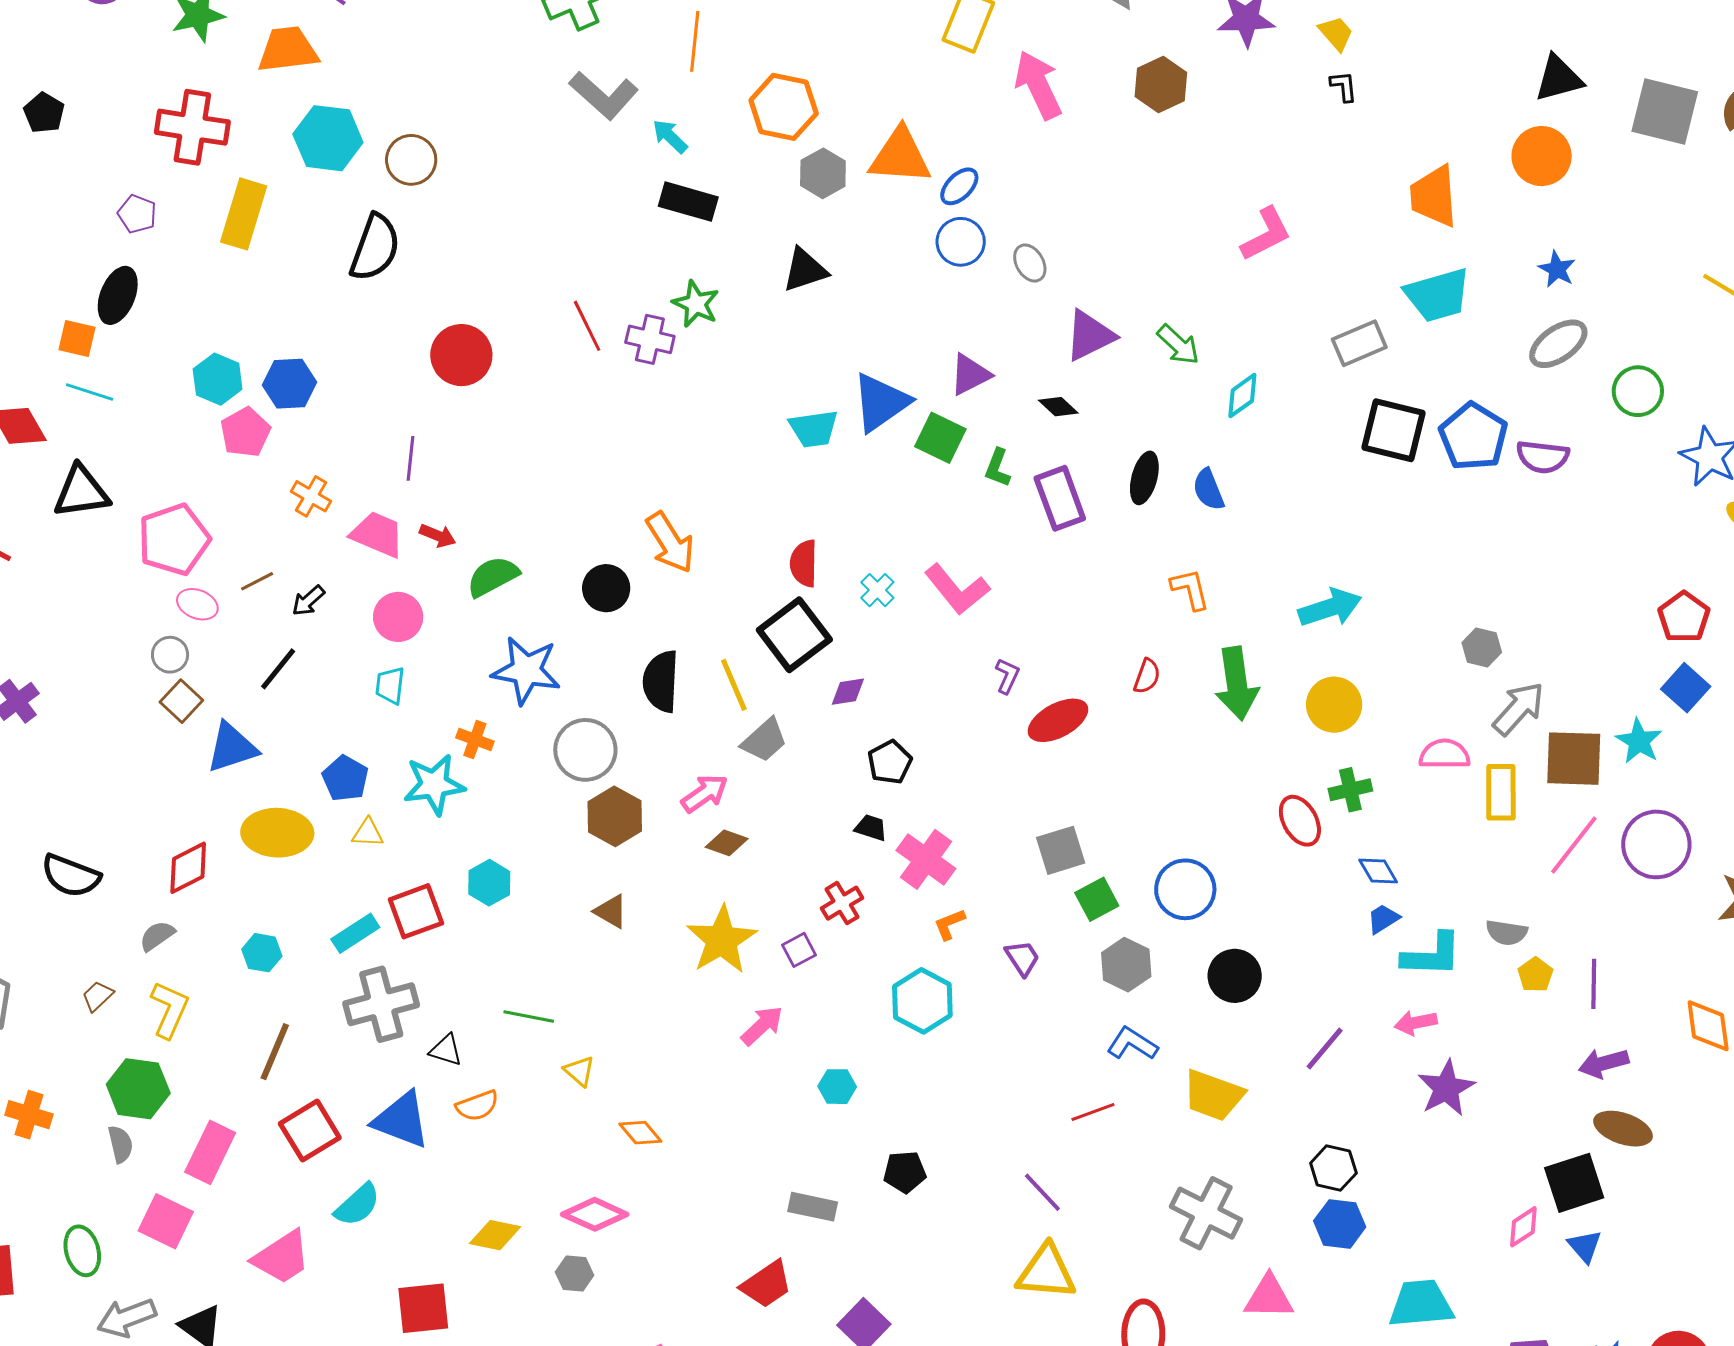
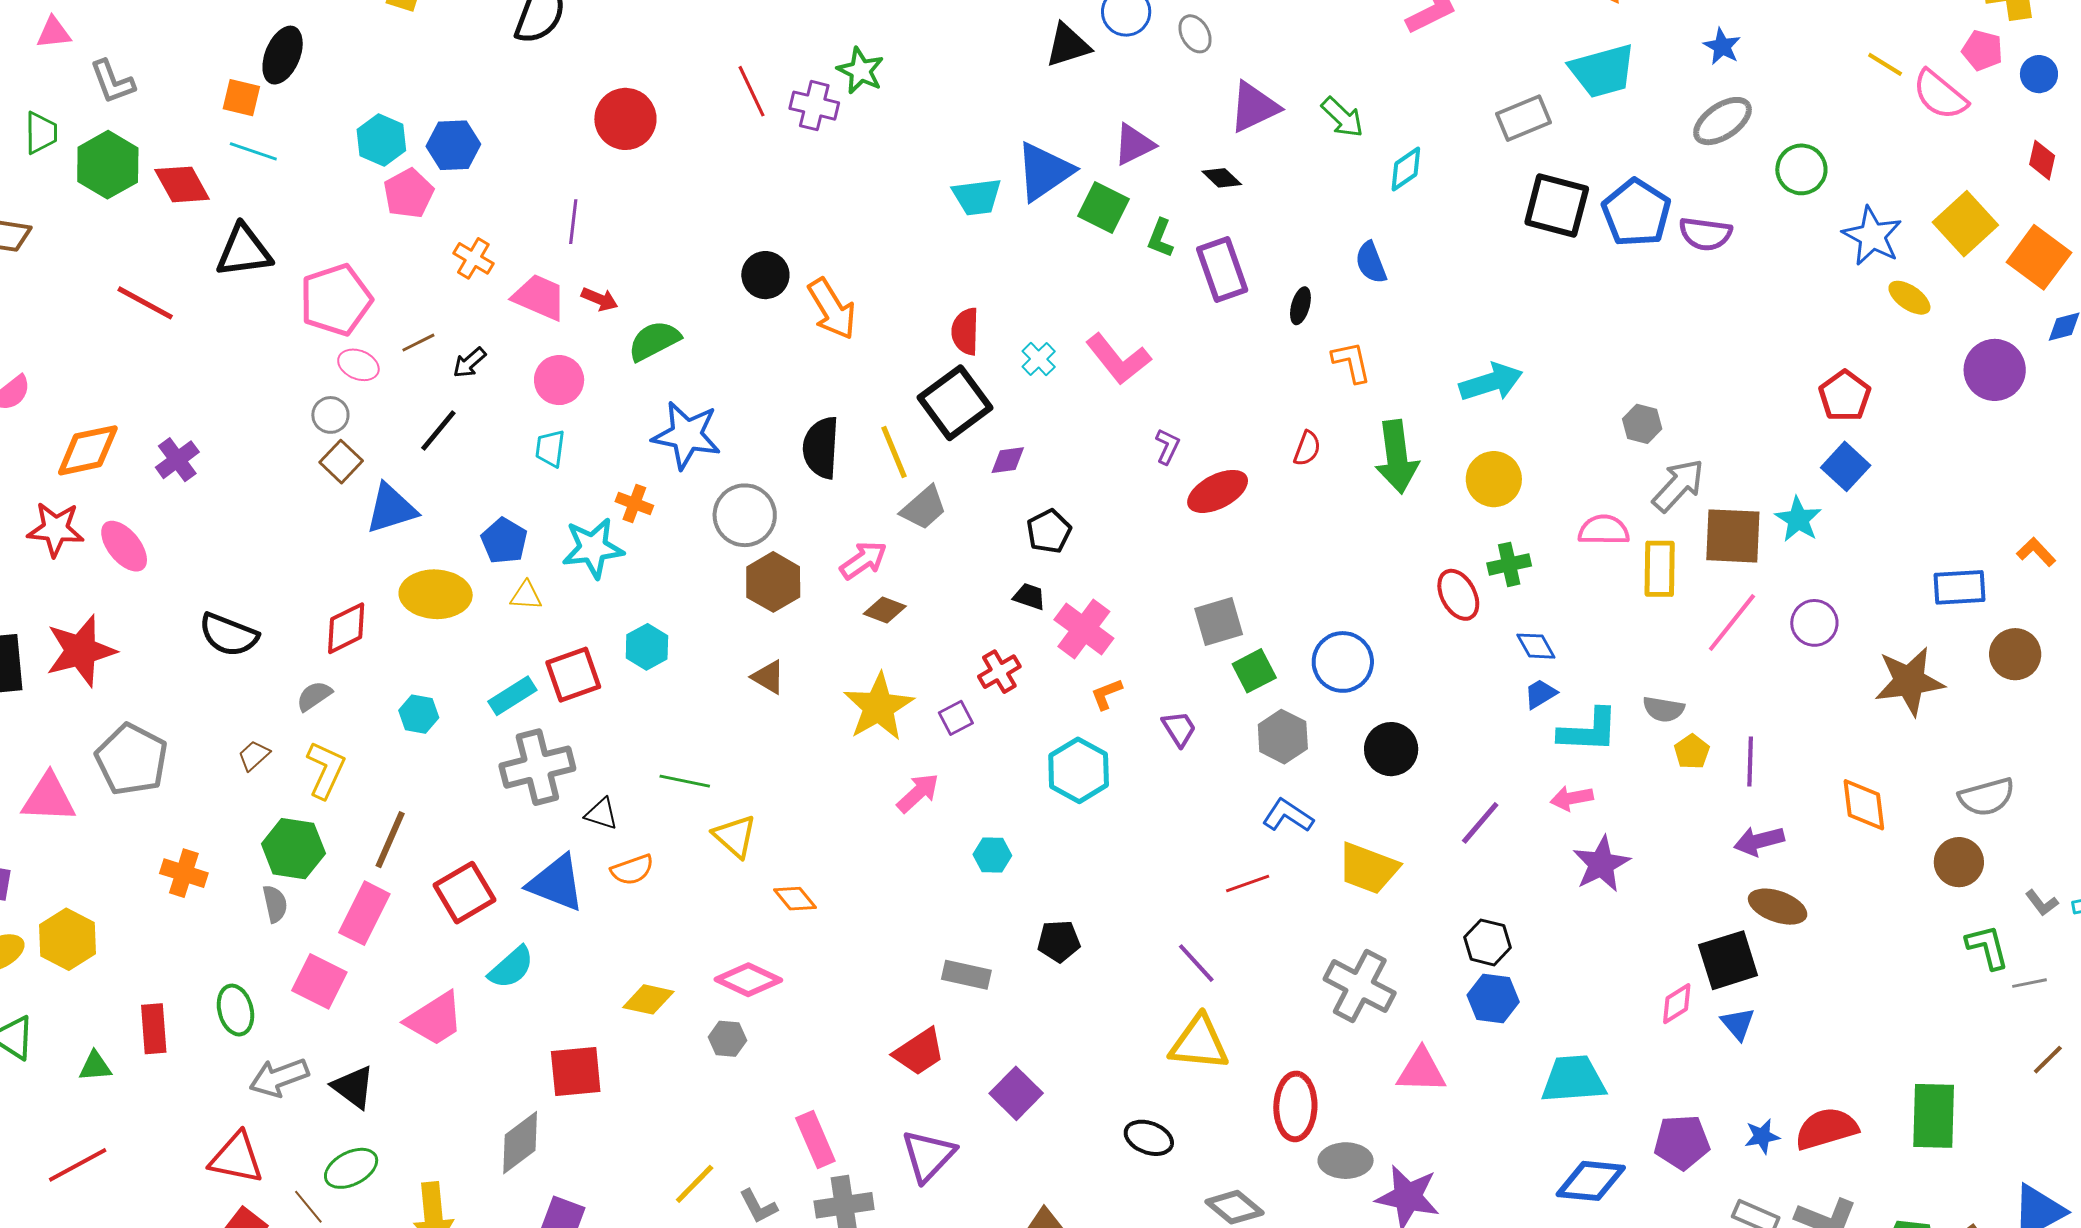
black triangle: (805, 270) -> (1068, 45), moved
black ellipse: (1144, 478) -> (1300, 306), moved, size x0.7
black circle: (606, 588) -> (765, 275), moved
purple circle: (1656, 844) -> (1814, 623), size x0.7
brown line: (275, 1052) -> (390, 840), moved
yellow triangle: (579, 1071) -> (735, 836), size x1.4

